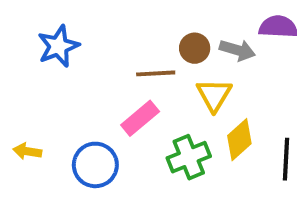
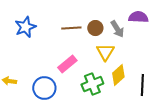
gray arrow: (237, 50) -> (117, 29), turned 42
brown line: (156, 73) -> (71, 28), moved

